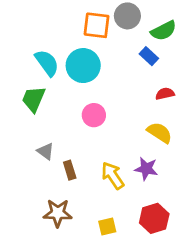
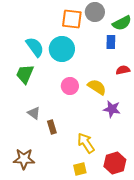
blue rectangle: (149, 56) -> (111, 42), turned 48
yellow semicircle: (160, 133) -> (97, 87), moved
purple star: (146, 169) -> (112, 109), moved
yellow arrow: (113, 175) -> (86, 143), moved
brown star: (58, 213) -> (24, 159), moved

